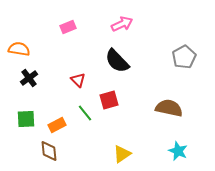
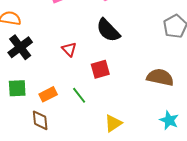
black cross: (29, 78) -> (20, 47), size x1.4
green line: (85, 113) -> (79, 95), moved

